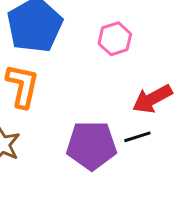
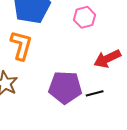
black line: (137, 137) -> (95, 93), moved

